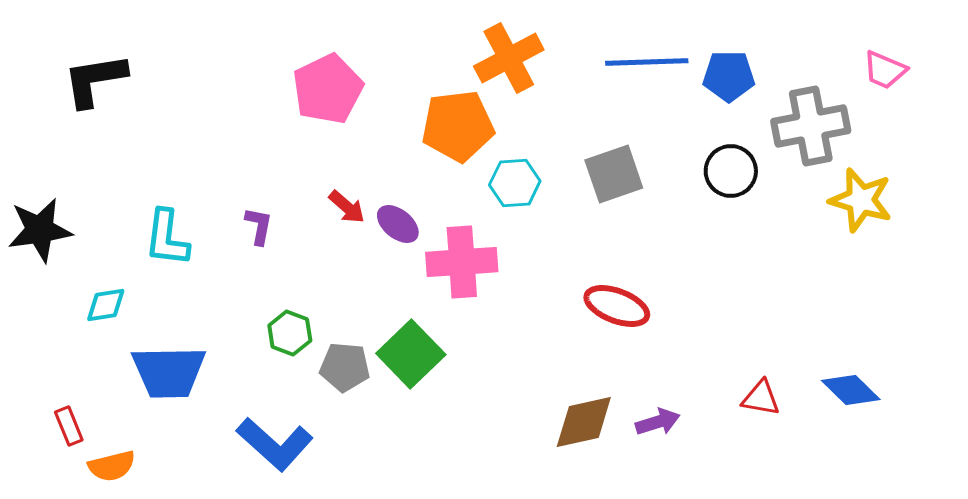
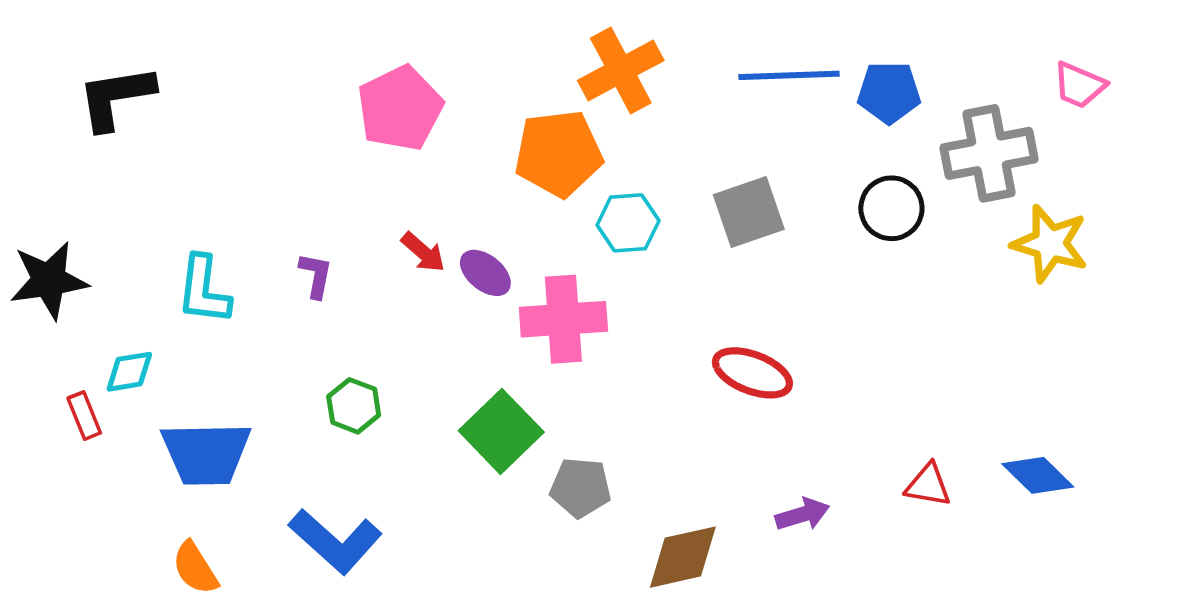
gray pentagon: (345, 367) -> (580, 488), moved
brown diamond: (584, 422) -> (683, 557), moved
red rectangle: (69, 426) -> (84, 416), moved
orange semicircle: (112, 466) -> (195, 568), moved, turned 72

